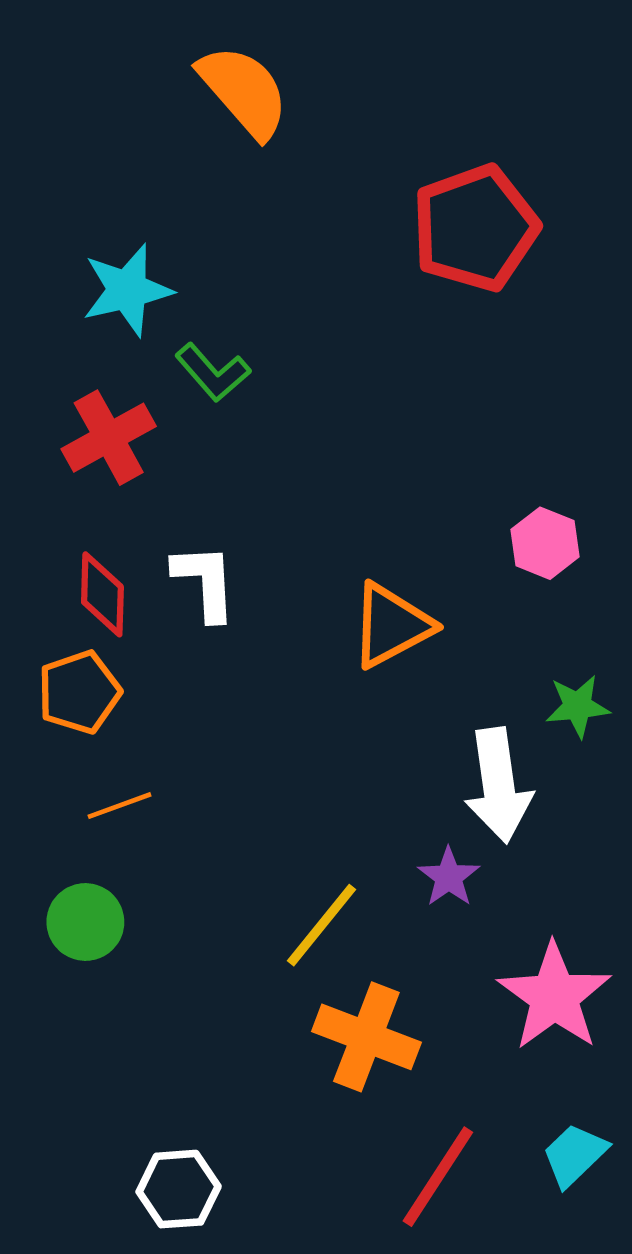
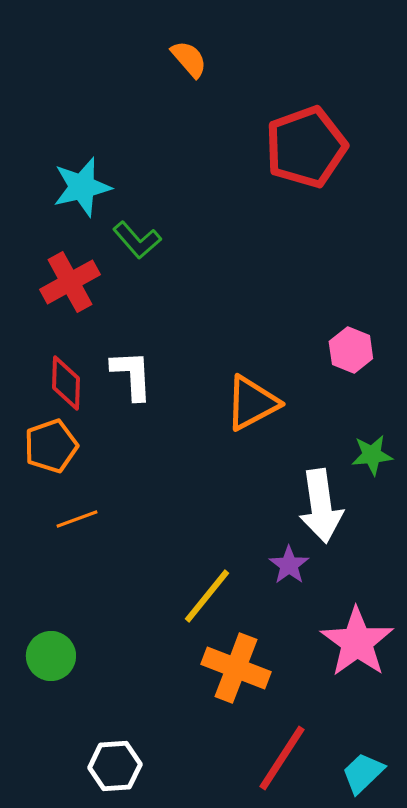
orange semicircle: (244, 91) -> (189, 59), moved, size x0.6
green circle: (85, 922) -> (51, 656), moved
cyan trapezoid: (574, 1155) -> (363, 773), moved

